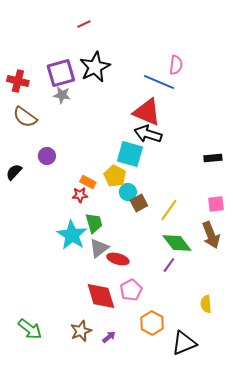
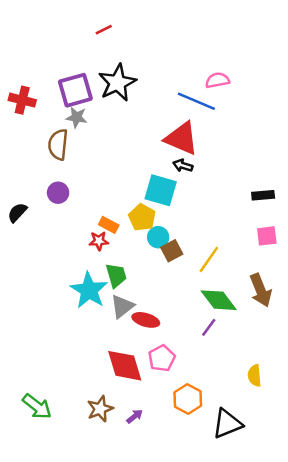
pink semicircle: (176, 65) -> (217, 80), turned -108
brown semicircle: (25, 117) -> (58, 145), moved, turned 60
black arrow: (148, 134) -> (183, 166), size x0.6
pink square: (216, 204) -> (267, 236), moved

